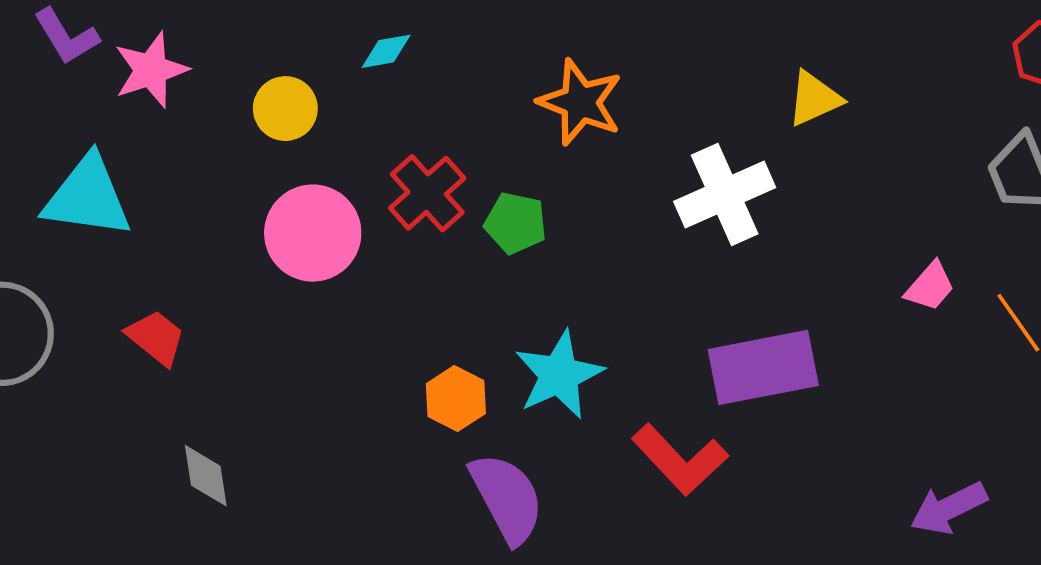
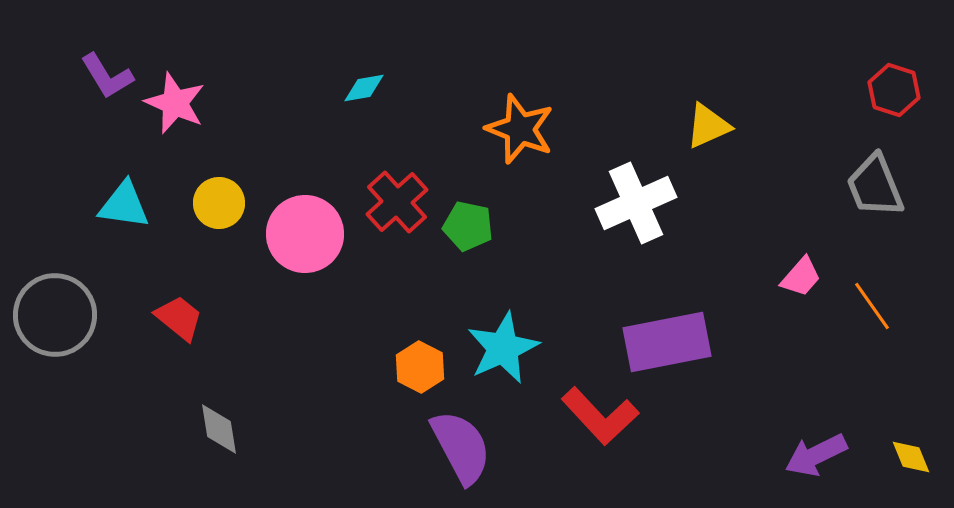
pink star: (151, 70) -> (175, 103), turned -30
yellow circle: (285, 109) -> (219, 203), moved
cyan triangle: (87, 197) -> (124, 205), size x0.7

